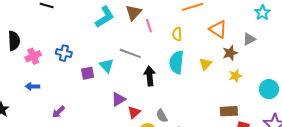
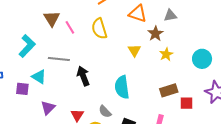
cyan L-shape: (105, 17) -> (27, 46), moved
yellow semicircle: (177, 34) -> (99, 29), size x1.5
gray triangle: (249, 39) -> (170, 16), turned 32
cyan semicircle: (177, 62) -> (122, 87), moved
purple square: (88, 73) -> (22, 89), turned 32
purple triangle: (118, 99) -> (48, 108), moved

